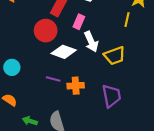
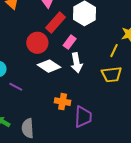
yellow trapezoid: (115, 56) -> (112, 74), moved
purple line: (53, 79) -> (16, 87), moved
orange cross: (76, 86) -> (63, 102), moved

